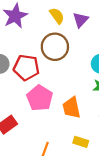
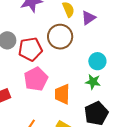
red pentagon: (26, 68) -> (30, 49), turned -30

